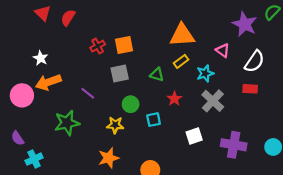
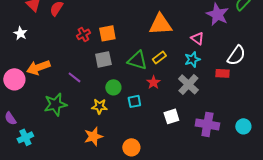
white star: (41, 58) -> (20, 33), moved
yellow rectangle: (181, 61) -> (159, 57), moved
white semicircle: (254, 61) -> (236, 55), moved
cyan star: (205, 73) -> (192, 59), moved
green triangle: (157, 75) -> (137, 60), size x1.5

